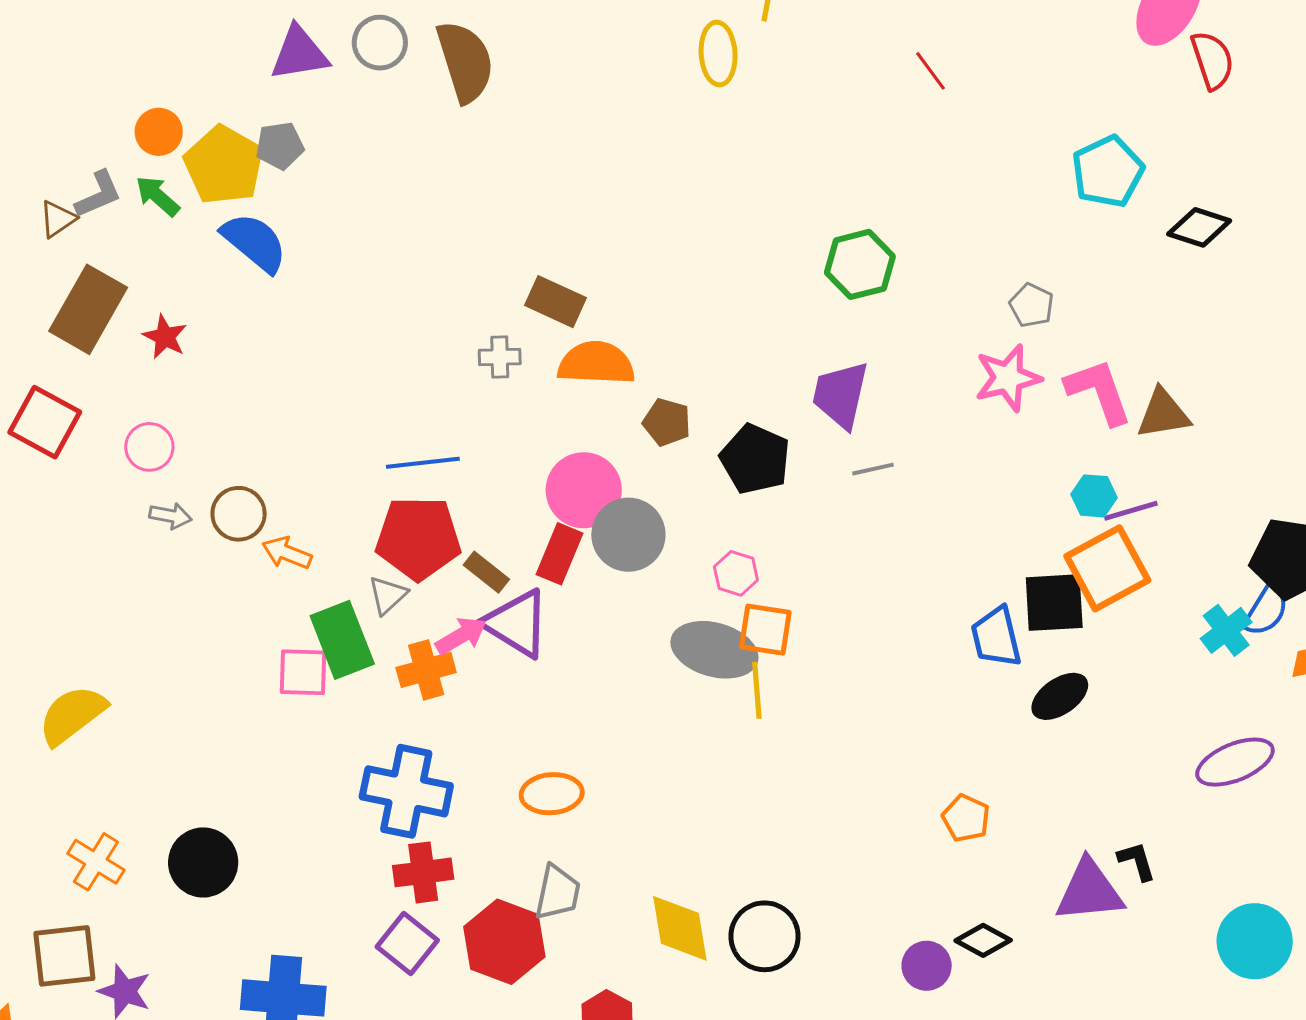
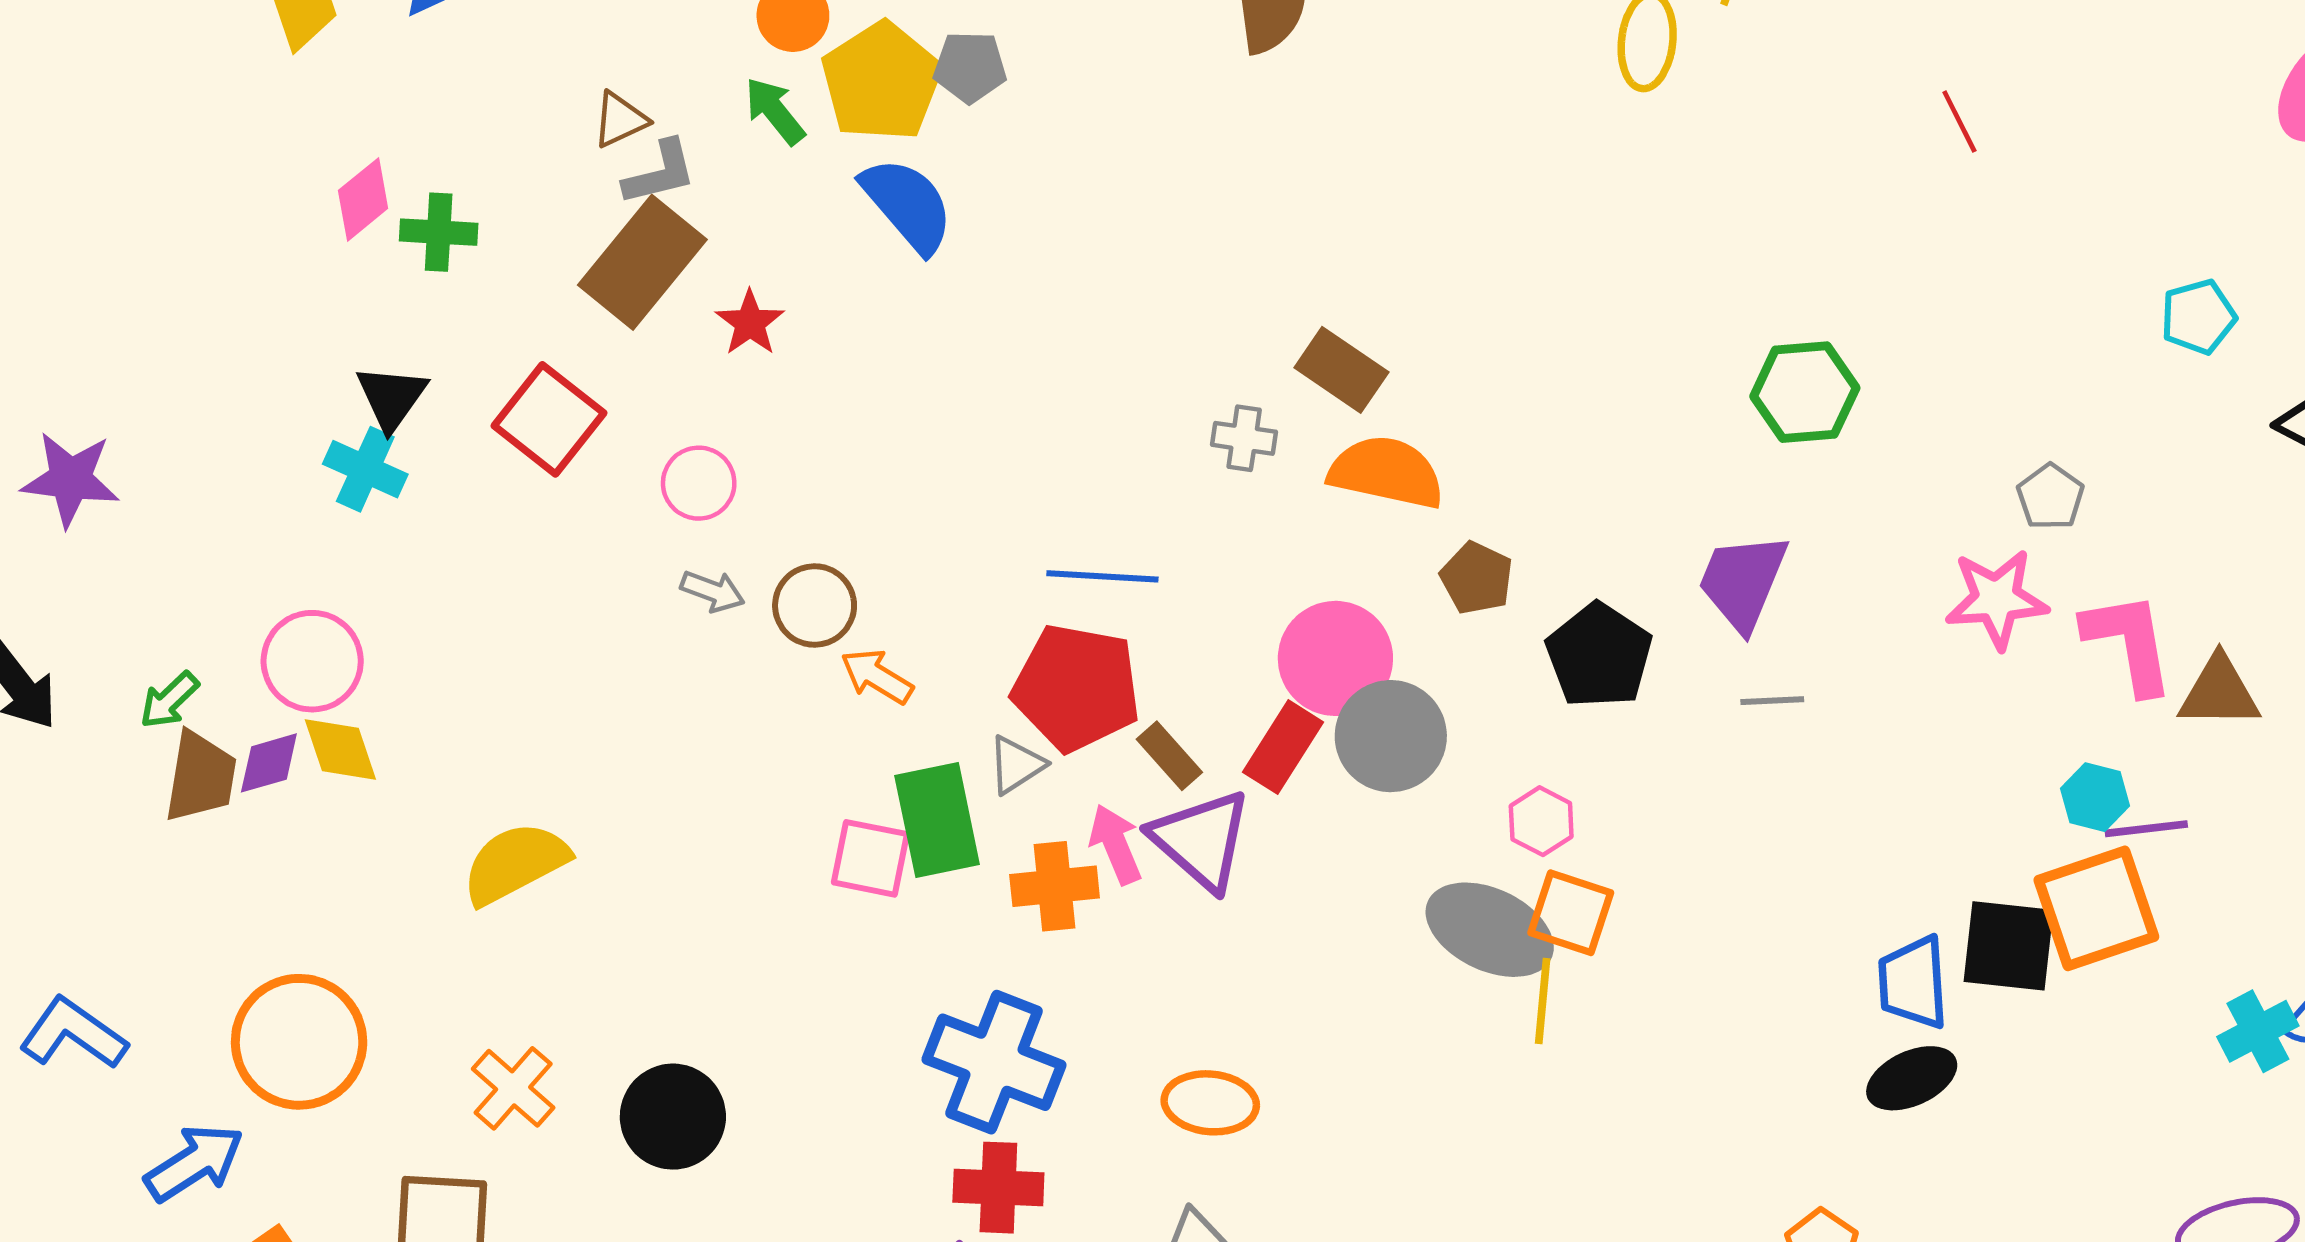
cyan pentagon: (1108, 172) -> (2198, 317), size x0.7
gray L-shape: (98, 195) -> (660, 173), moved
pink arrow: (461, 636) -> (1115, 844), turned -92
black ellipse: (1060, 696) -> (1912, 1078), moved

